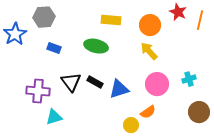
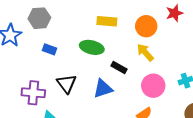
red star: (178, 12) -> (174, 13), turned 30
black rectangle: (95, 82) -> (119, 68), moved
blue triangle: (119, 89) -> (103, 89), moved

